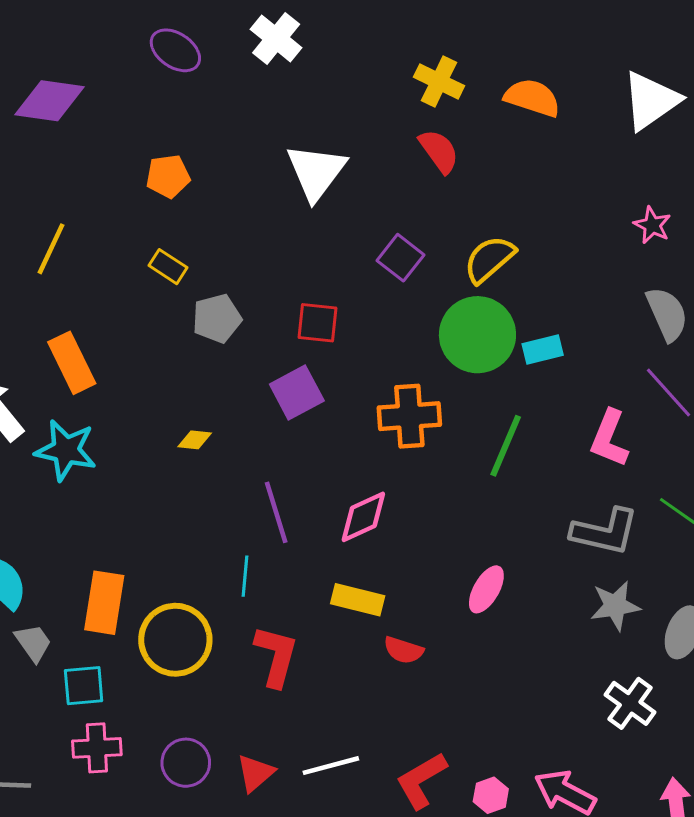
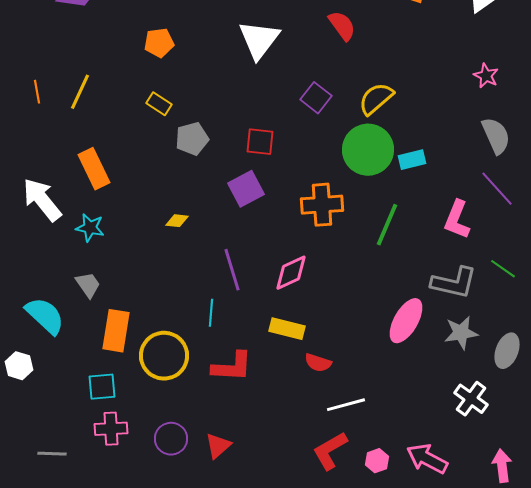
cyan star: (66, 450) -> (90, 228), size x0.7
pink ellipse: (486, 589) -> (406, 321), moved, size x1.4
gray trapezoid: (33, 643) -> (88, 285), moved
red L-shape: (276, 656) -> (232, 367), turned 78
white line: (331, 766) -> (346, 405), moved

